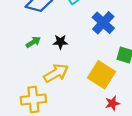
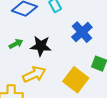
black star: (60, 42) -> (41, 46), size x1.5

